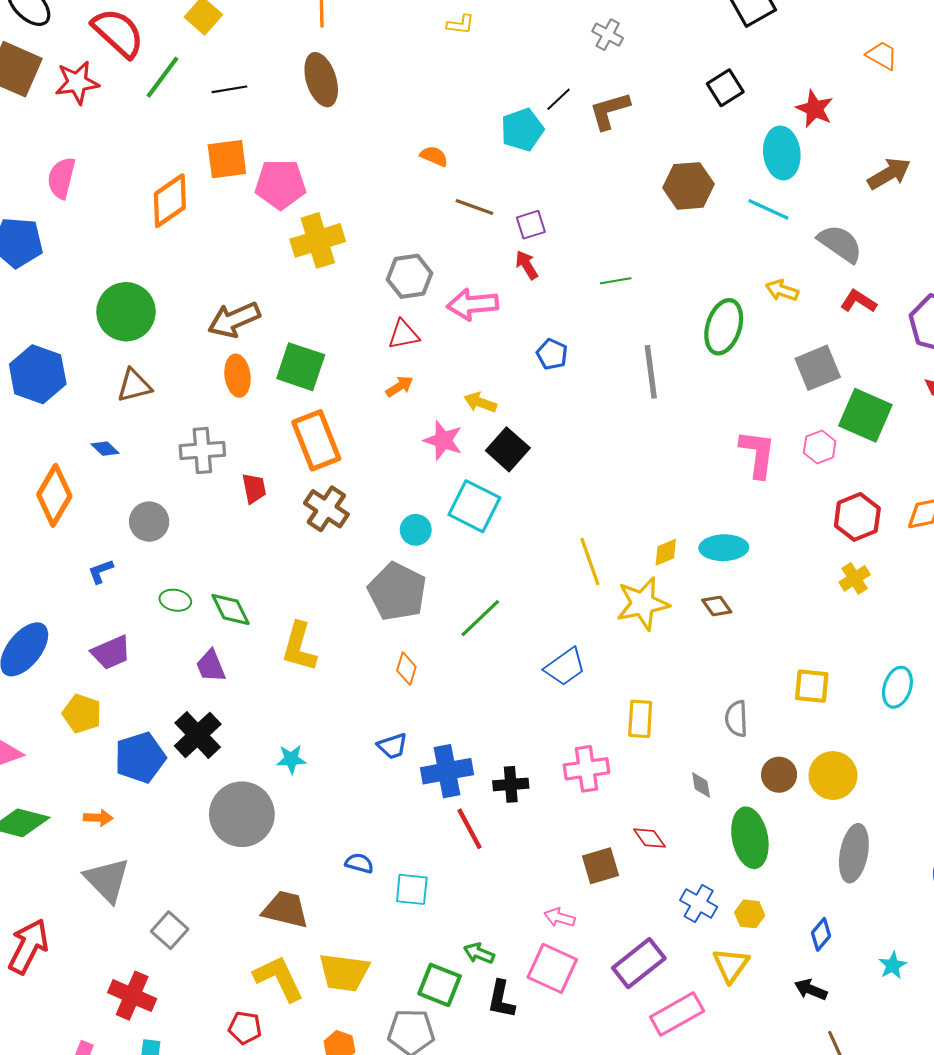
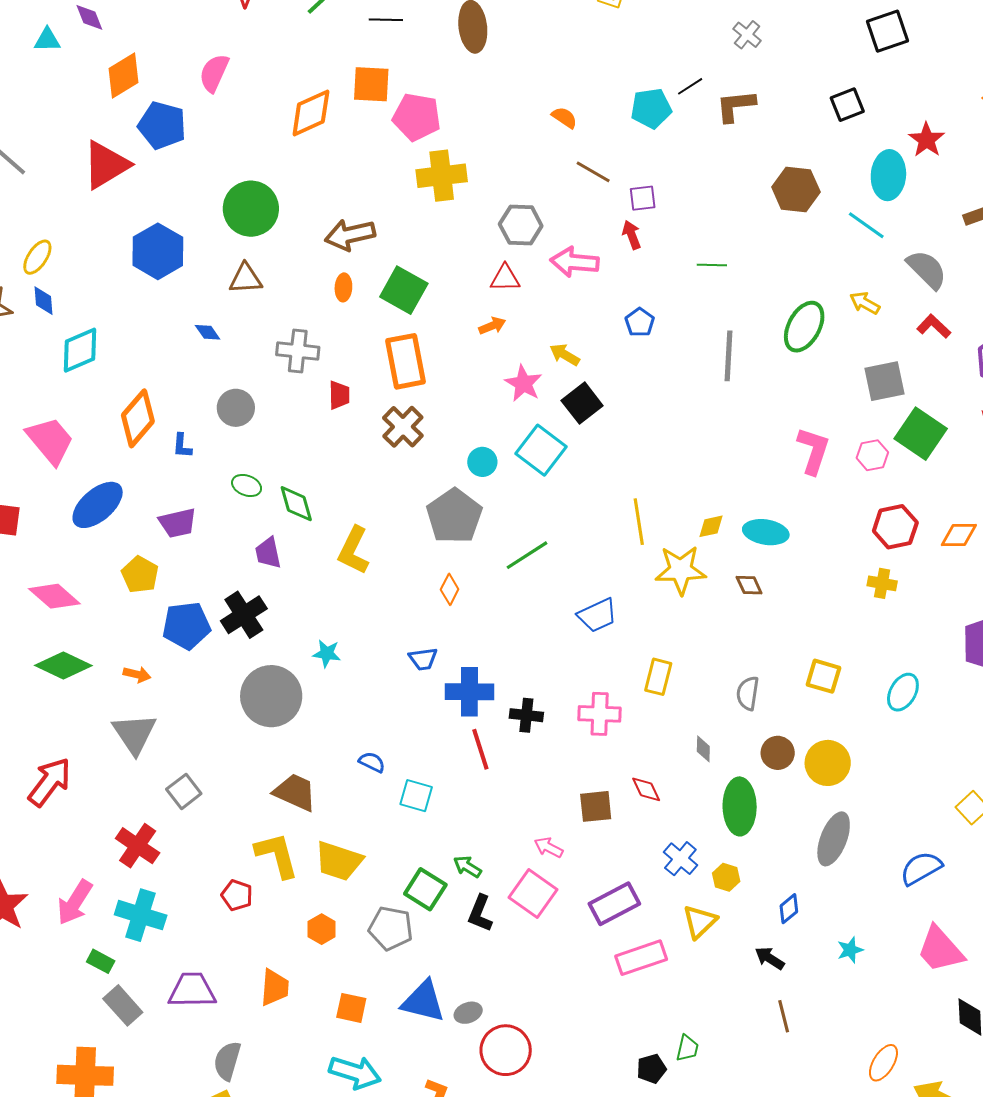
orange ellipse: (237, 376) -> (343, 287), size x0.7
orange diamond: (54, 495) -> (138, 418), moved
blue L-shape: (101, 571) -> (182, 446), turned -76
yellow cross: (855, 578) -> (882, 583), turned 32

